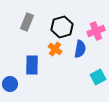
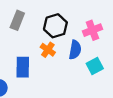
cyan square: (98, 77) -> (95, 66), moved

